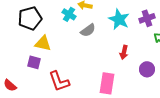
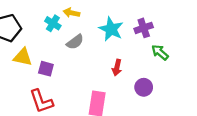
purple square: (34, 62) -> (46, 69), moved

